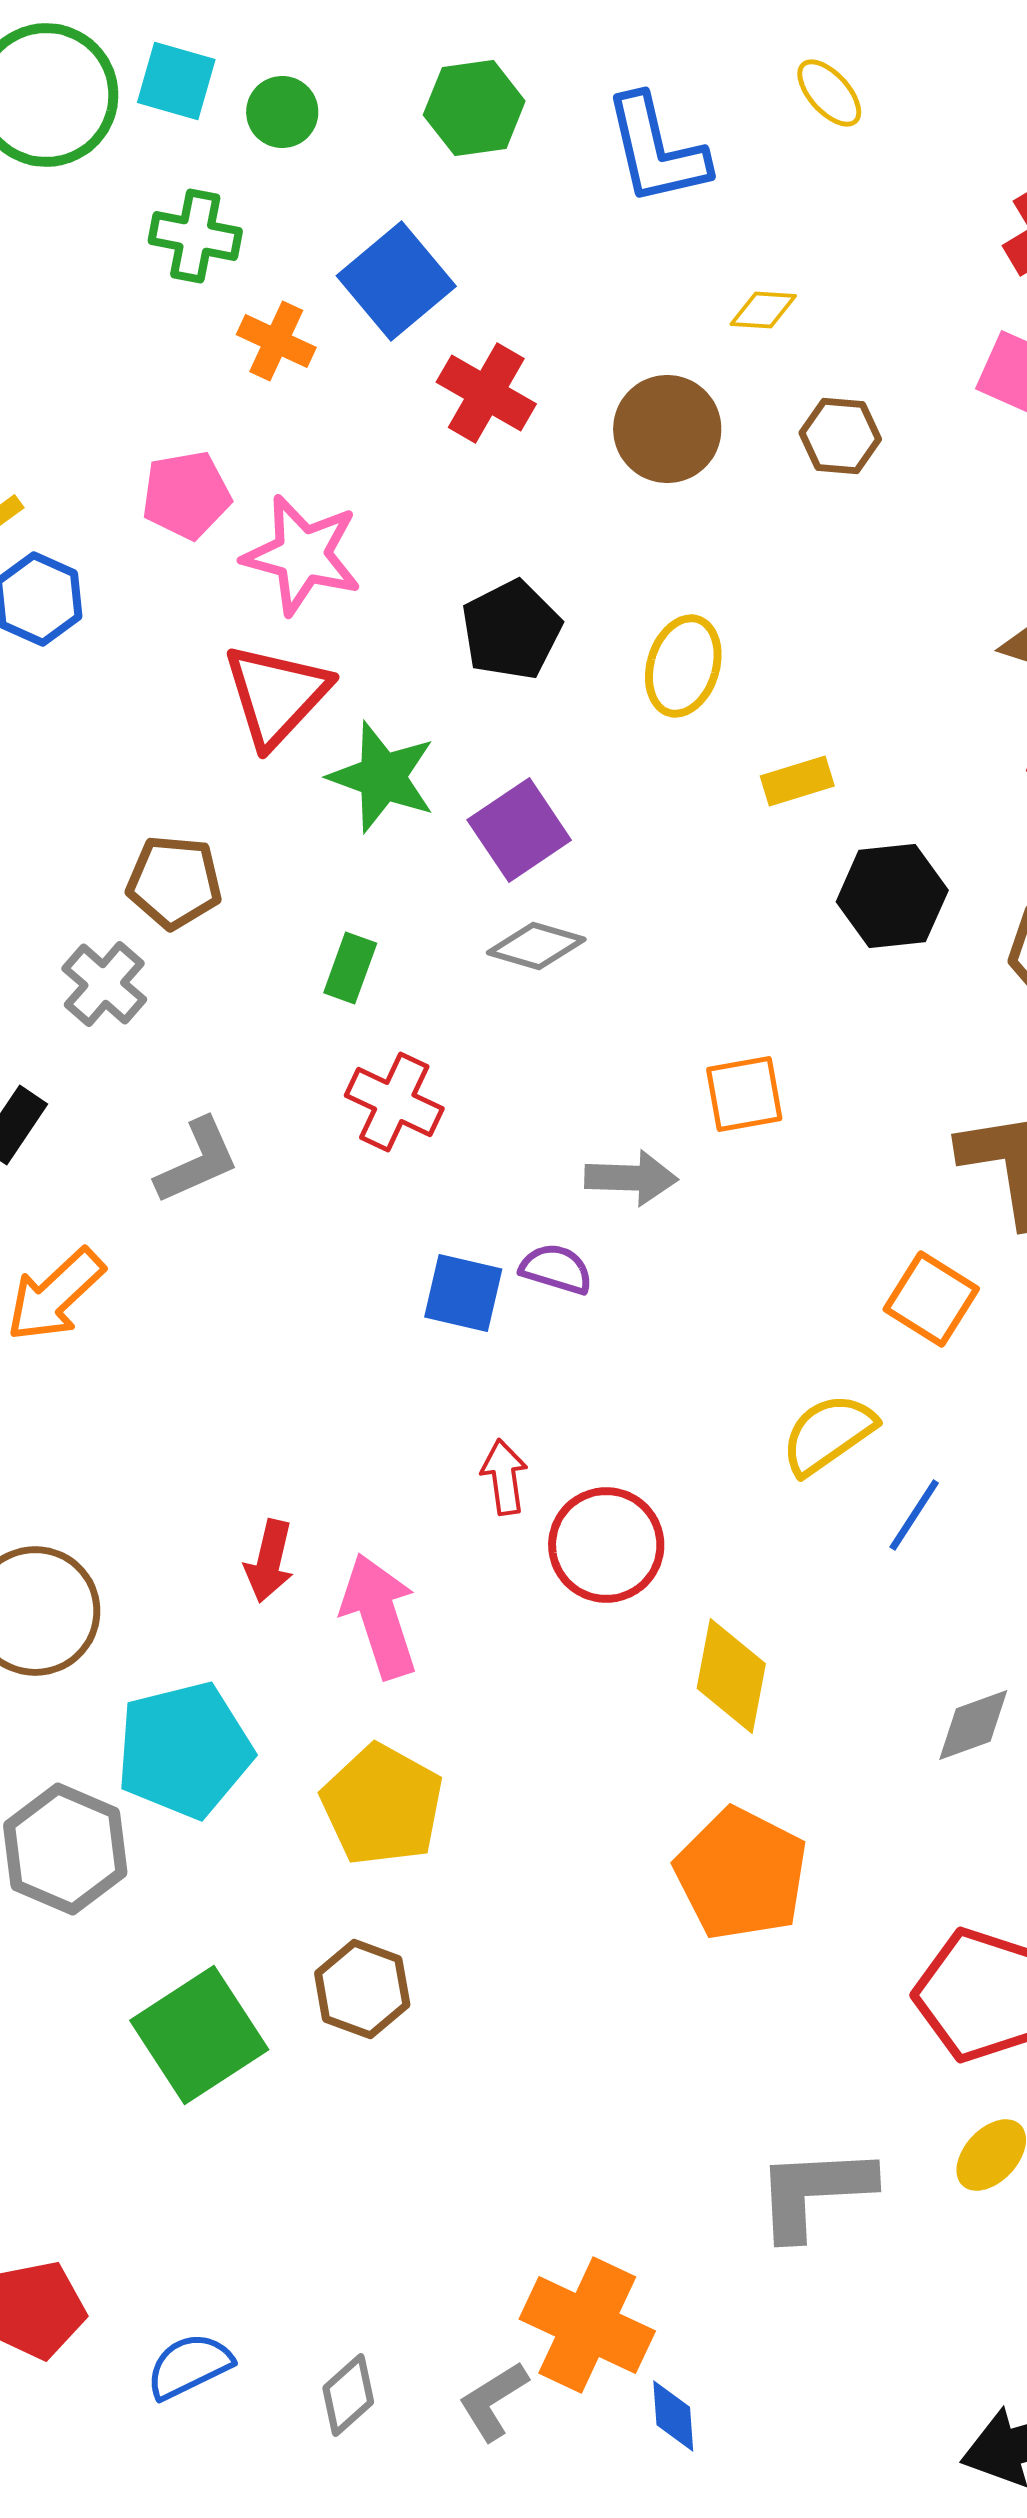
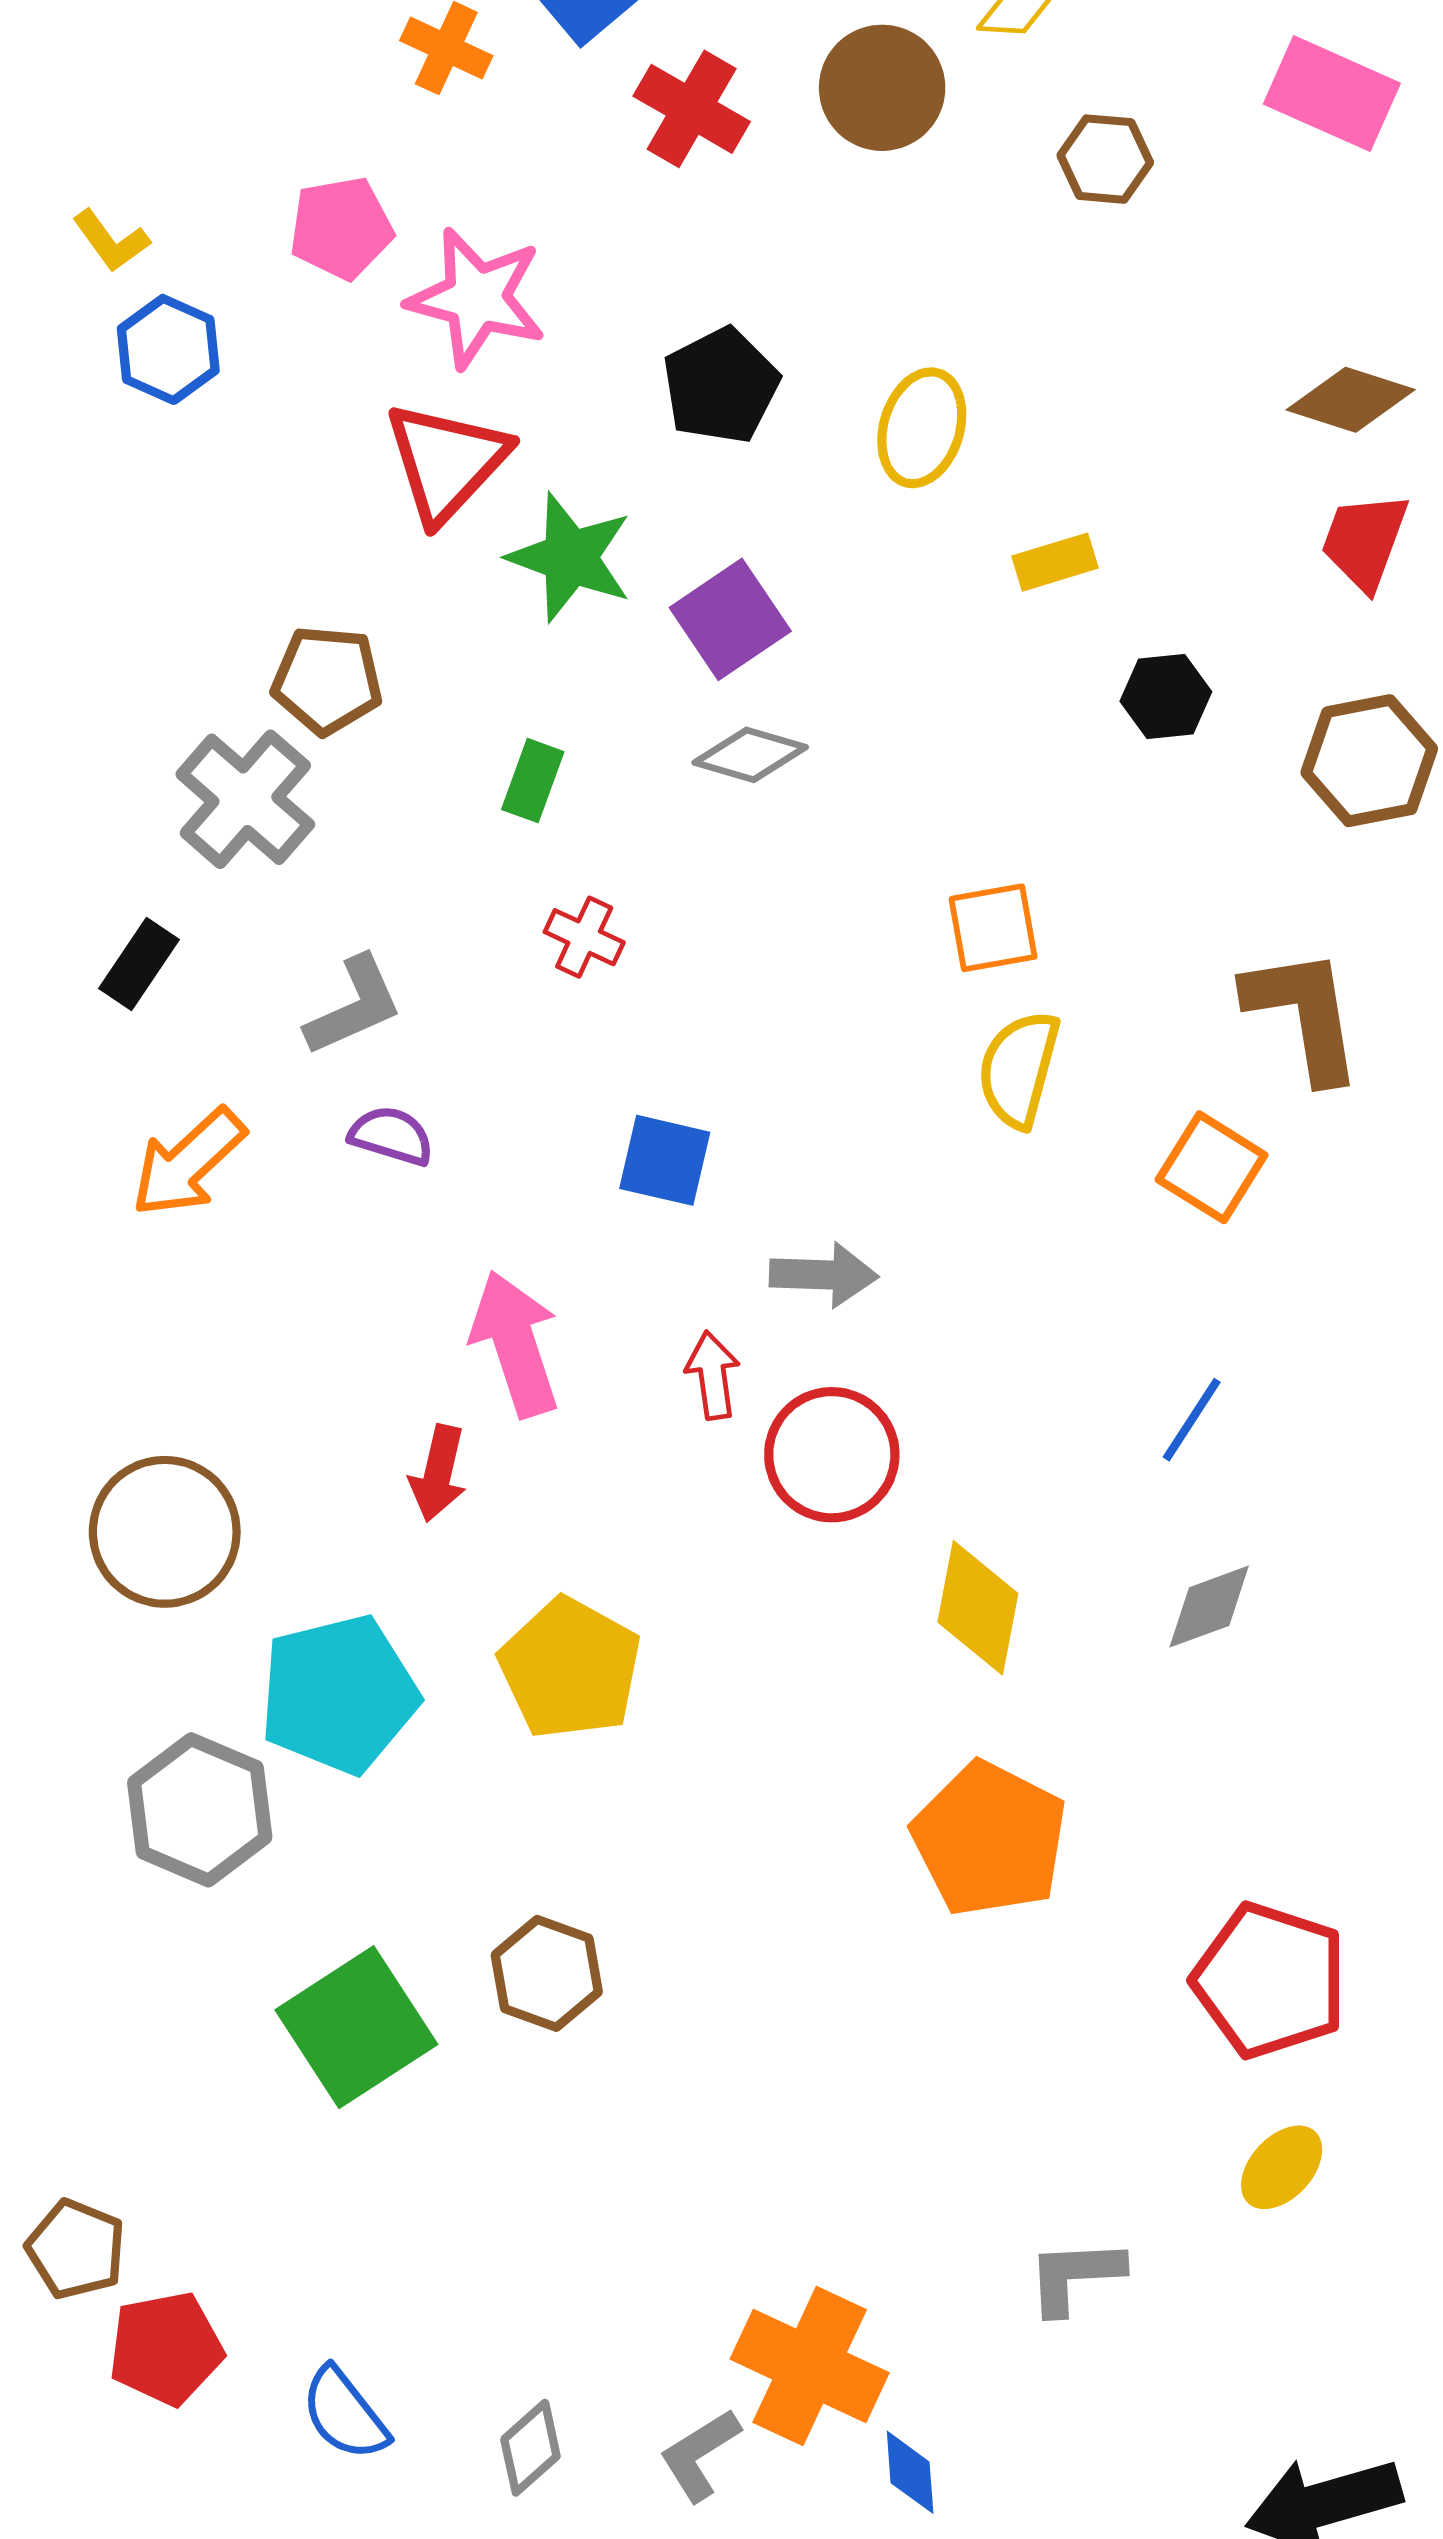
brown circle: (667, 429) -> (882, 88), moved
black hexagon: (892, 896) -> (1166, 696), size x0.7
gray cross: (104, 984) -> (245, 799), size x1.4
red cross: (394, 1102) -> (584, 937), size x0.7
gray arrow: (631, 1178) -> (824, 1275), moved
purple semicircle: (556, 1269) -> (391, 1136), moved
yellow semicircle: (828, 1434) -> (1019, 1069), moved, turned -40
pink arrow: (379, 1616) -> (515, 1344), moved
gray diamond: (973, 1725) -> (1209, 1607), moved
yellow pentagon: (382, 1805) -> (570, 1668), moved
gray L-shape: (814, 2192) -> (1075, 2276), moved, size x0.7
blue semicircle: (189, 2366) -> (345, 2414), turned -102

